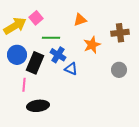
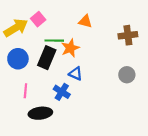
orange triangle: (80, 20) -> (85, 21), turned 32
orange star: (92, 45) -> (70, 48), moved
blue cross: (58, 55) -> (62, 92), moved
black rectangle: (35, 63) -> (47, 58), moved

